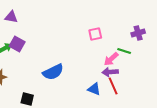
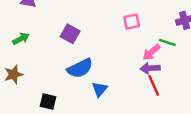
purple square: (17, 44) -> (70, 34), moved
blue triangle: (94, 89) -> (100, 89), moved, turned 48

